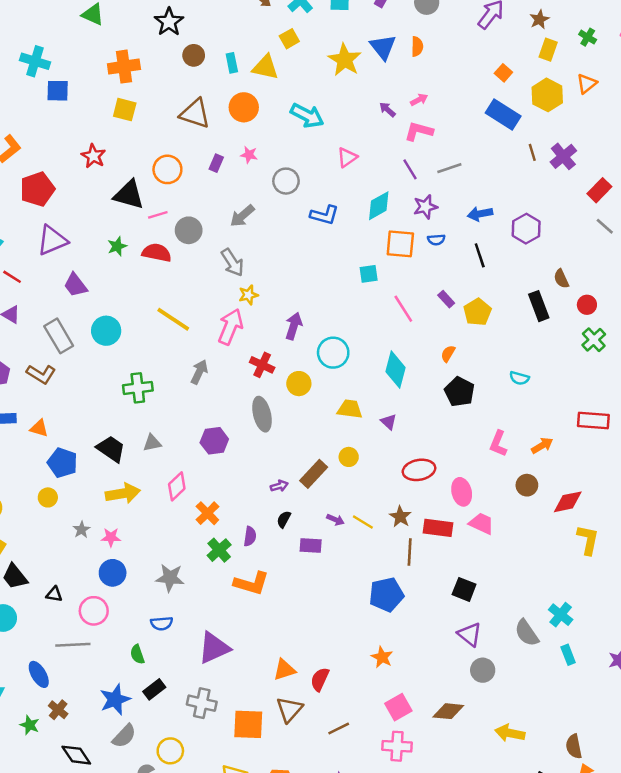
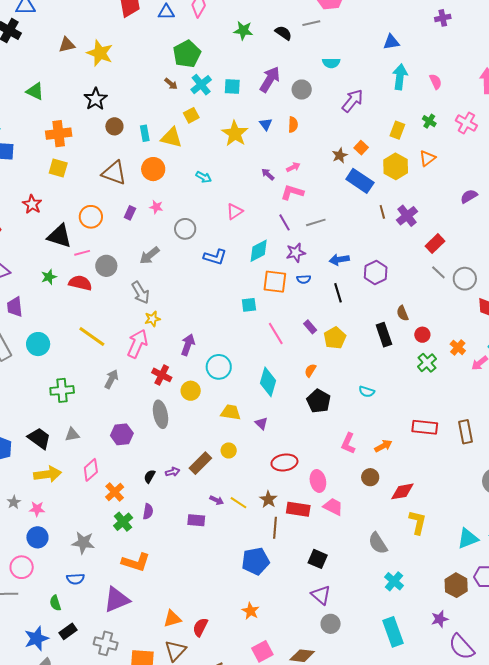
brown star: (539, 19) -> (340, 155), moved
blue triangle: (383, 47) -> (266, 124), size x0.6
cyan arrow: (307, 116) -> (204, 177), size x0.6
purple trapezoid: (75, 285) -> (15, 307), turned 30
black semicircle: (284, 519) -> (150, 476), moved
orange L-shape: (251, 583) -> (136, 562), moved
gray semicircle: (527, 633) -> (378, 543), moved
cyan rectangle: (568, 655) -> (393, 632), moved, size x1.8

